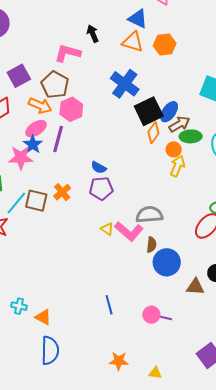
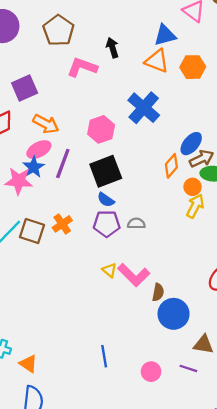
blue triangle: (138, 19) -> (165, 35), turned -45
brown pentagon: (55, 85) -> (59, 30), moved
pink hexagon: (71, 109) -> (101, 129), moved
black square: (149, 111) -> (106, 171), moved
gray semicircle: (149, 215) -> (136, 223), moved, size x0.6
purple line: (164, 318) -> (188, 368), moved

